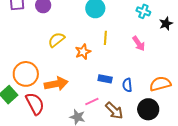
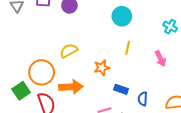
yellow semicircle: (56, 40) -> (69, 51), moved
orange star: (83, 52) -> (102, 68), moved

